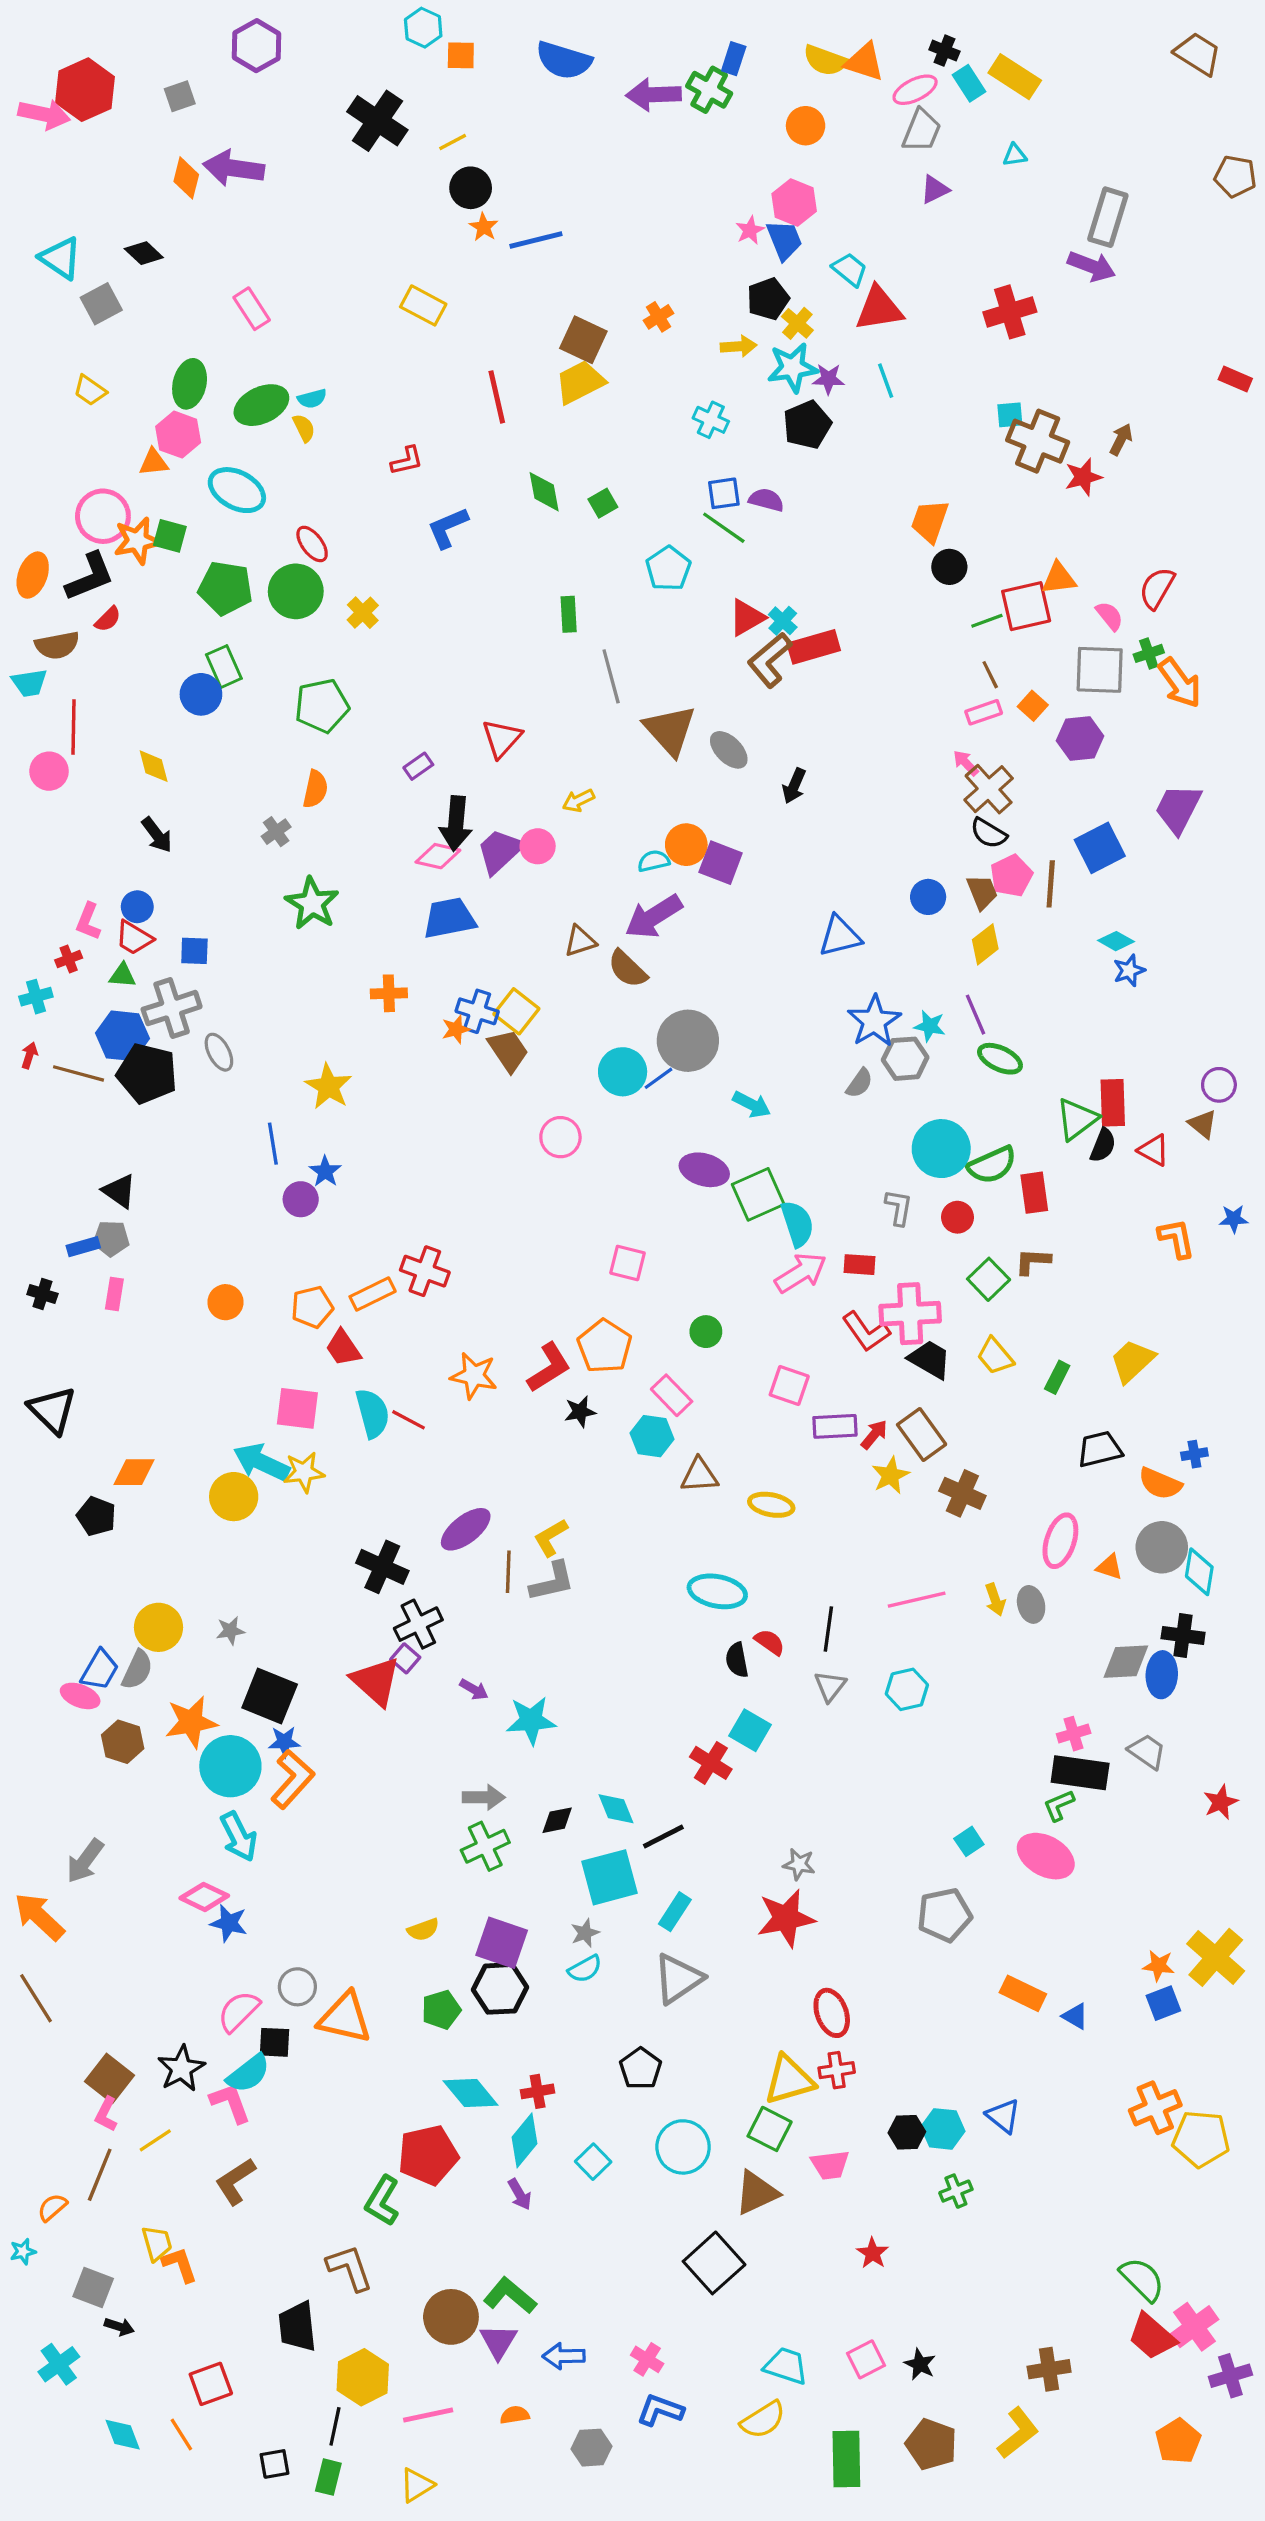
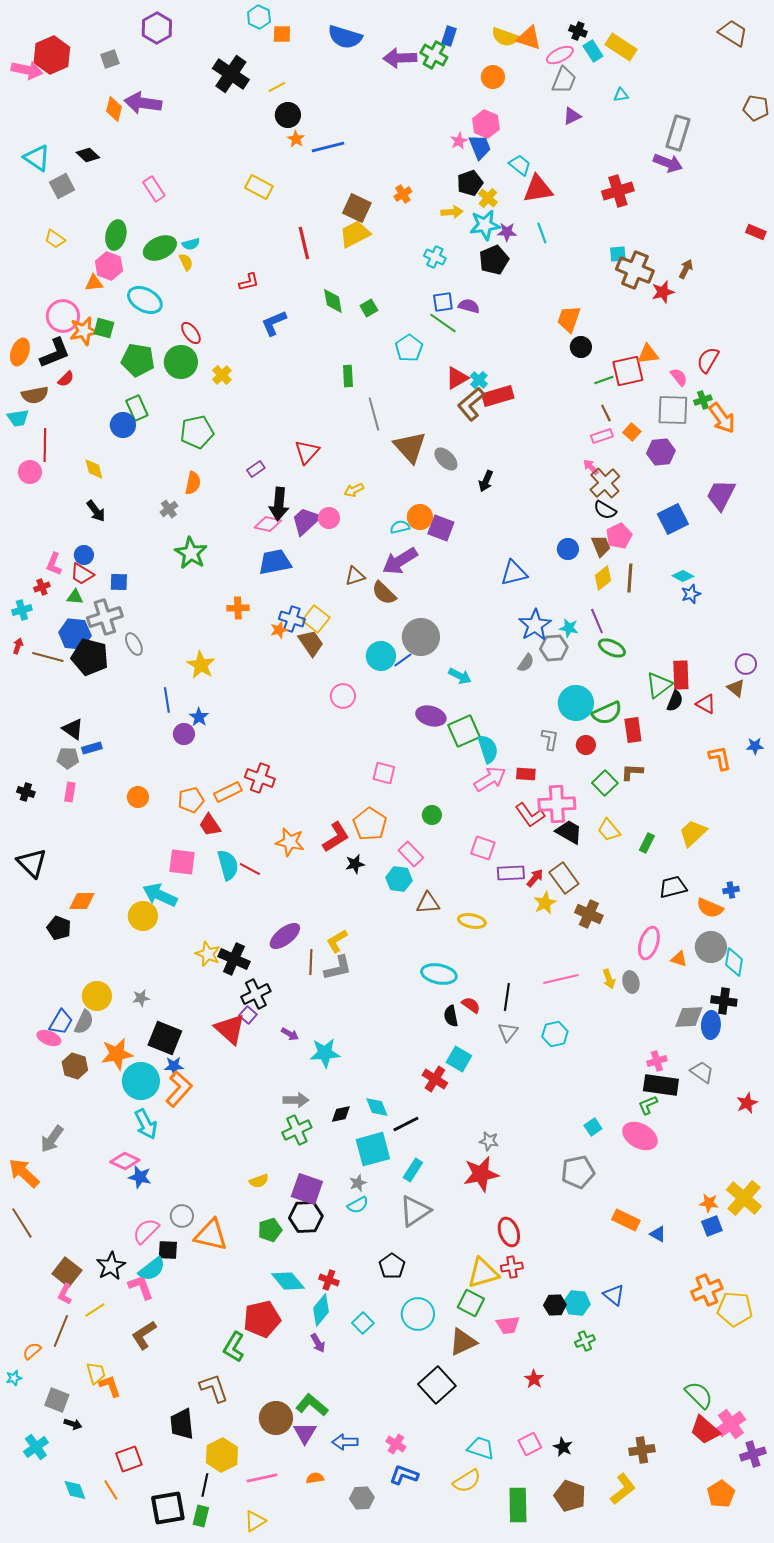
brown line: (1051, 884) -> (630, 578), moved
blue rectangle: (83, 1247) -> (92, 748), moved
yellow star: (304, 1472) -> (208, 954), moved, turned 30
red cross: (538, 2091) -> (329, 1280), turned 30
black square: (275, 2464) -> (168, 1508), size x1.8

